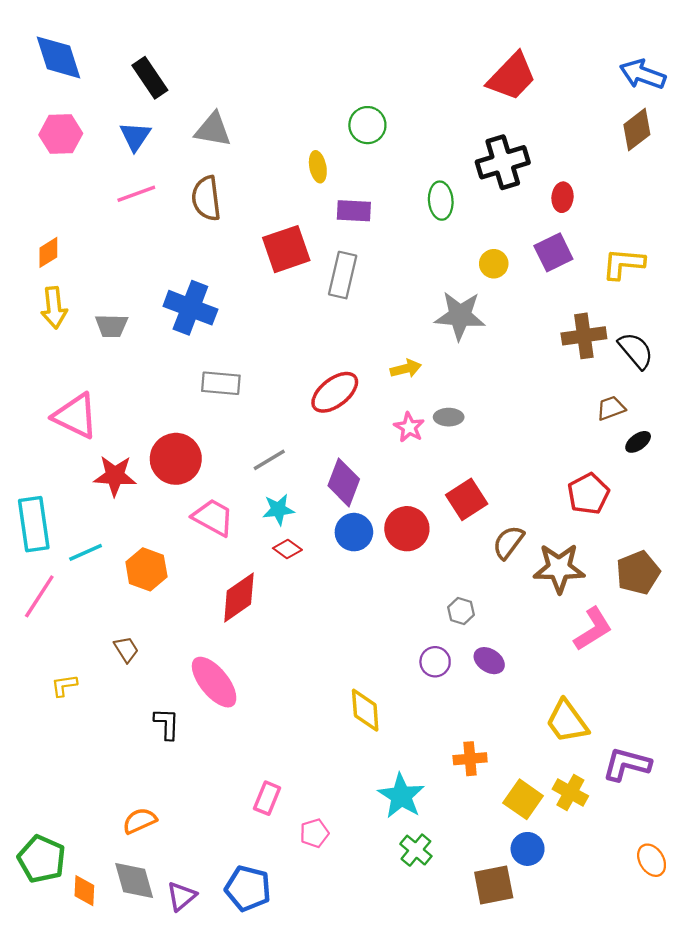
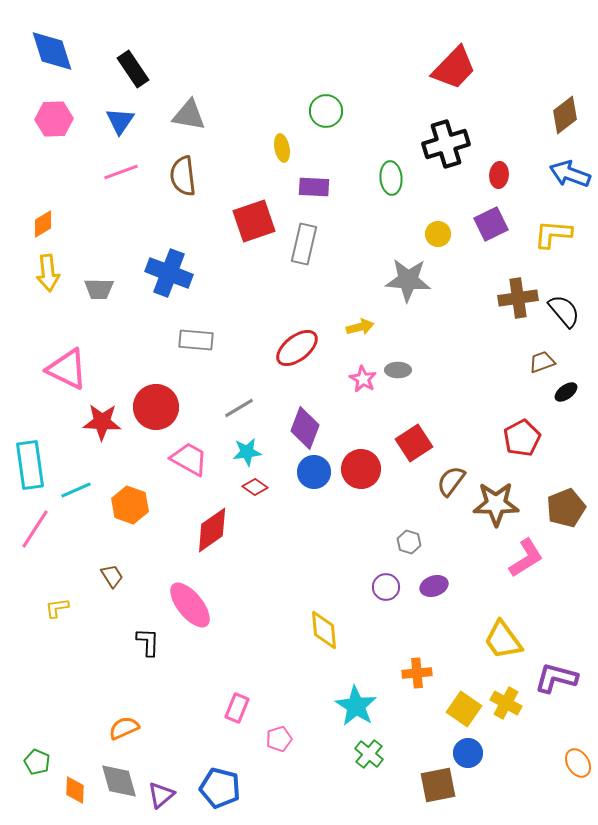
blue arrow: (643, 74) -> (570, 174), moved
purple ellipse: (489, 661) -> (434, 586), turned -52
green pentagon: (42, 859) -> (37, 762), size x0.6

